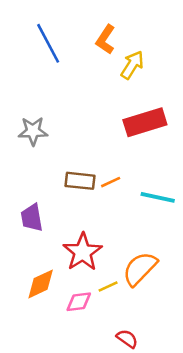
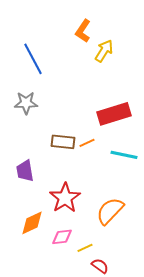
blue line: (48, 43) -> (33, 59), moved
red rectangle: (145, 122) -> (114, 114), moved
yellow line: (108, 286) -> (85, 248), moved

